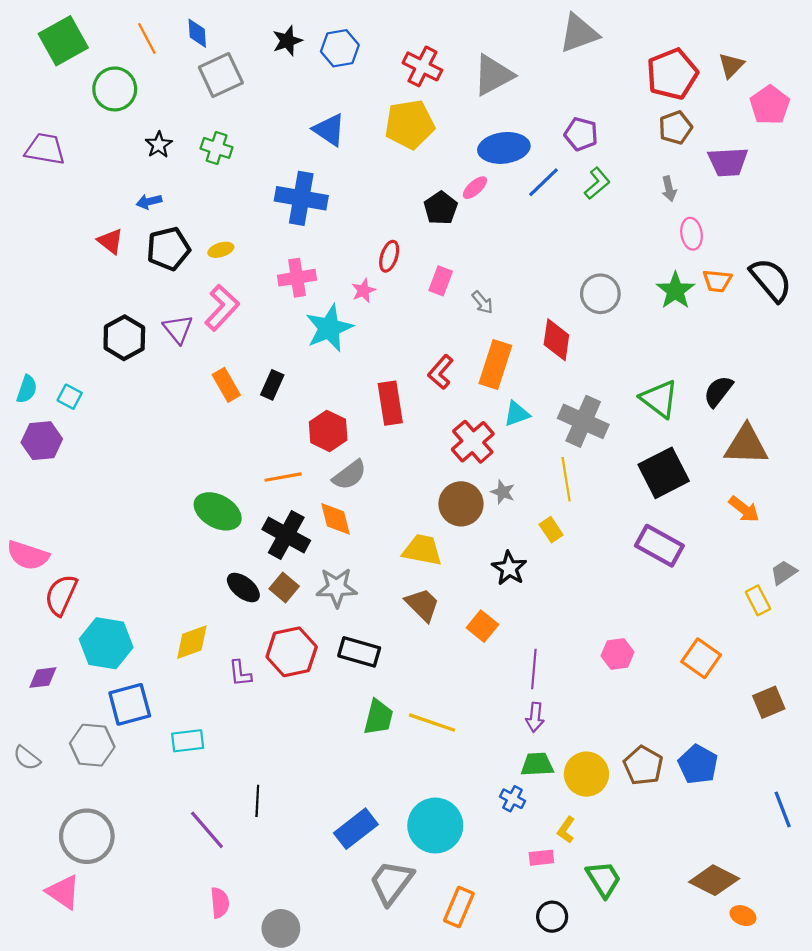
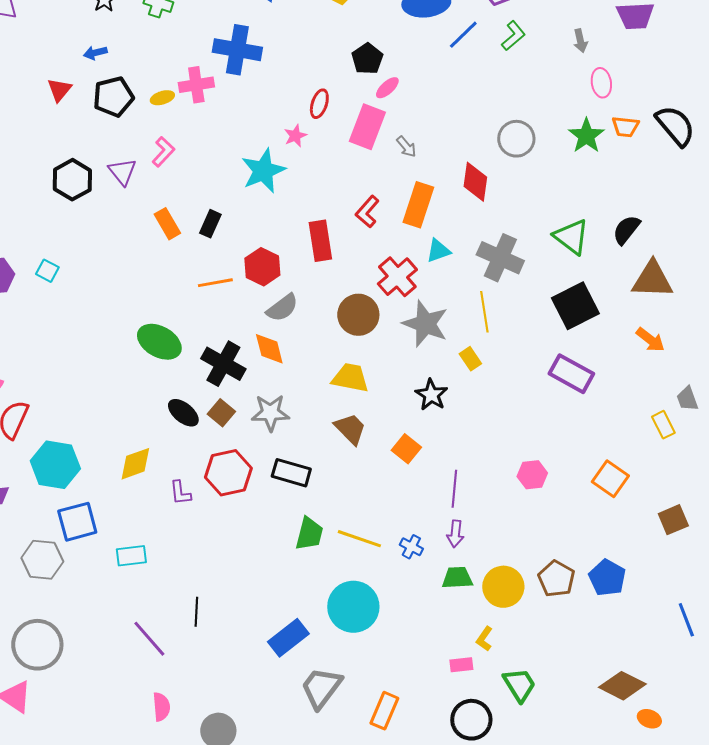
pink ellipse: (475, 188) -> (387, 88), moved
red triangle: (110, 241) -> (59, 90), turned 32
pink cross: (297, 278) -> (196, 85), moved
pink rectangle: (441, 281) -> (367, 127), size x1.6
pink L-shape: (222, 308) -> (163, 152), size x0.7
cyan square: (70, 397) -> (47, 271), moved
orange line: (283, 477) -> (215, 283), moved
gray star: (503, 492) -> (425, 324), size x2.0
brown circle: (461, 504) -> (358, 315), moved
gray trapezoid: (784, 573) -> (687, 399), turned -76
blue cross: (512, 799) -> (411, 547), moved
cyan circle: (435, 826) -> (353, 607), moved
black circle: (552, 917) -> (471, 720), size x1.4

